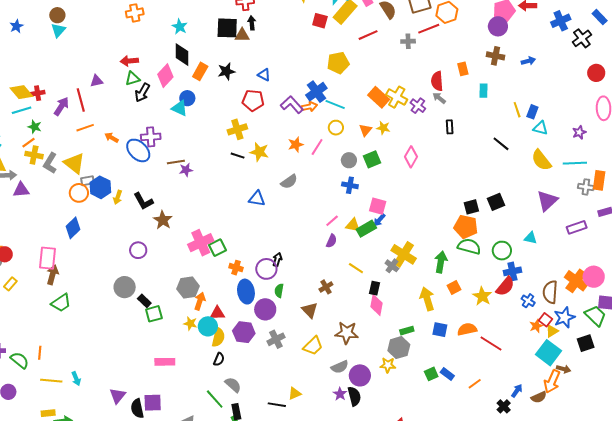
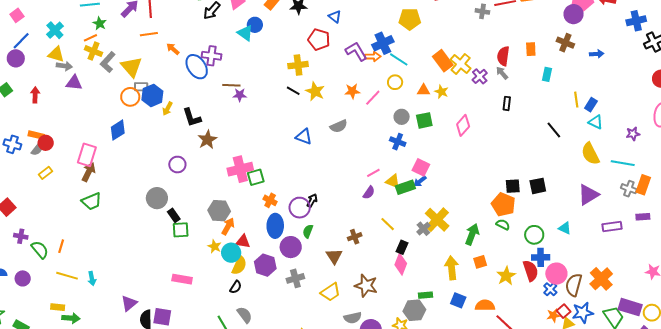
orange triangle: (365, 130) -> (424, 90), turned 40
green semicircle: (469, 246) -> (503, 225), size x0.6
pink circle: (594, 277) -> (556, 274), moved
red semicircle: (505, 286) -> (531, 271), turned -70

